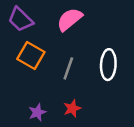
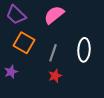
red star: (72, 108) -> (55, 76), moved
purple star: (37, 112) -> (11, 72), moved

